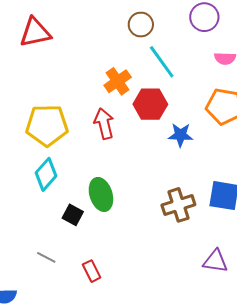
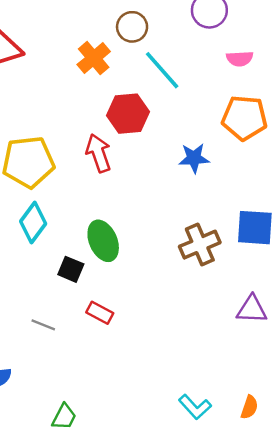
orange cross: (118, 81) -> (94, 58), moved
red hexagon: (150, 104) -> (128, 114), moved
red rectangle: (92, 271) -> (100, 313), moved, turned -30

